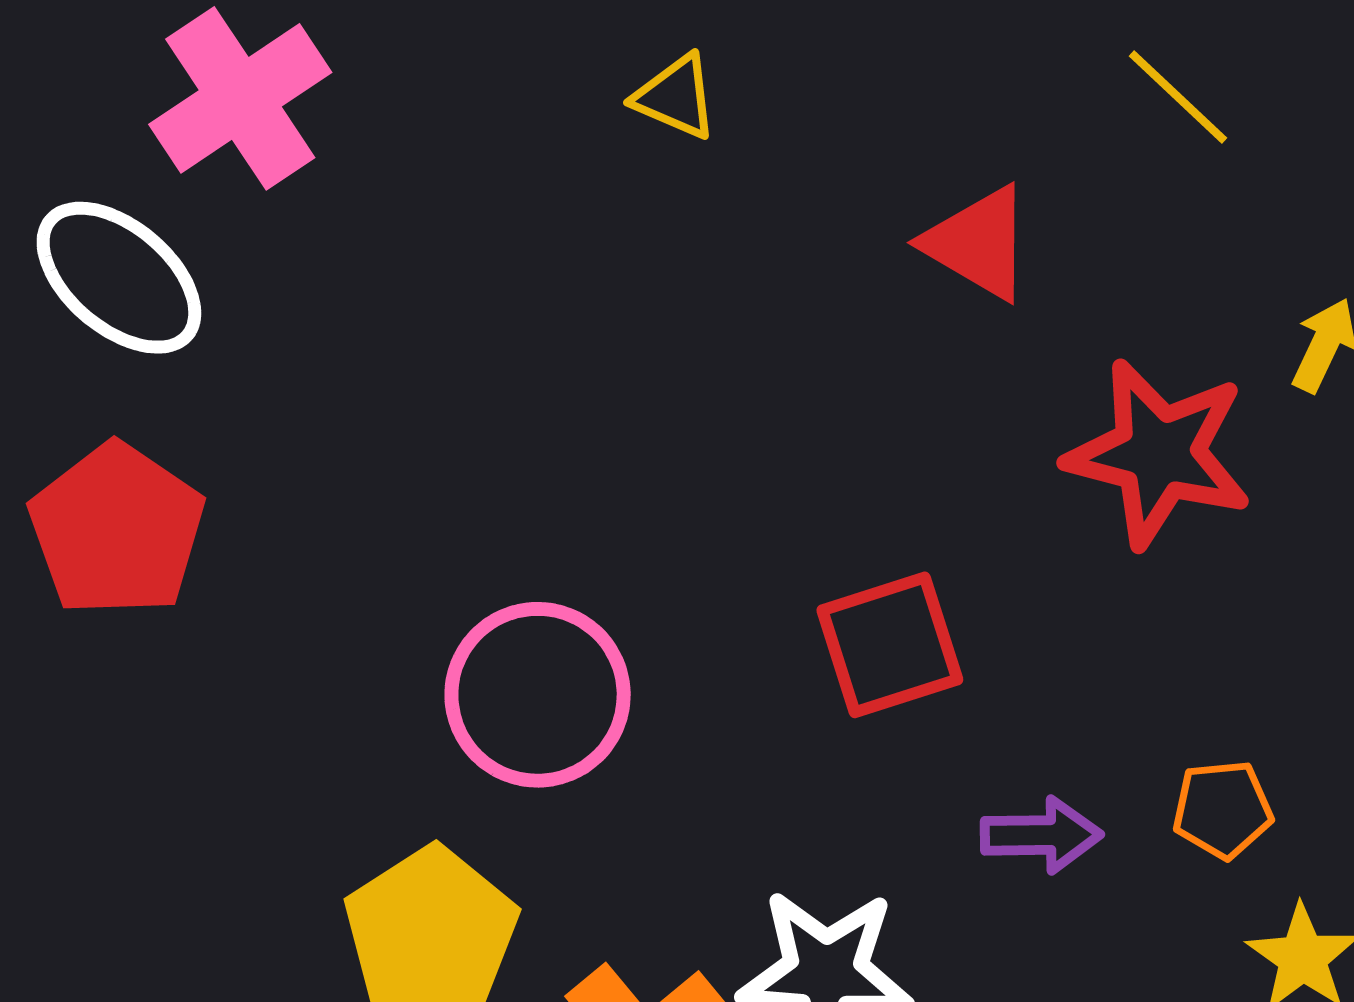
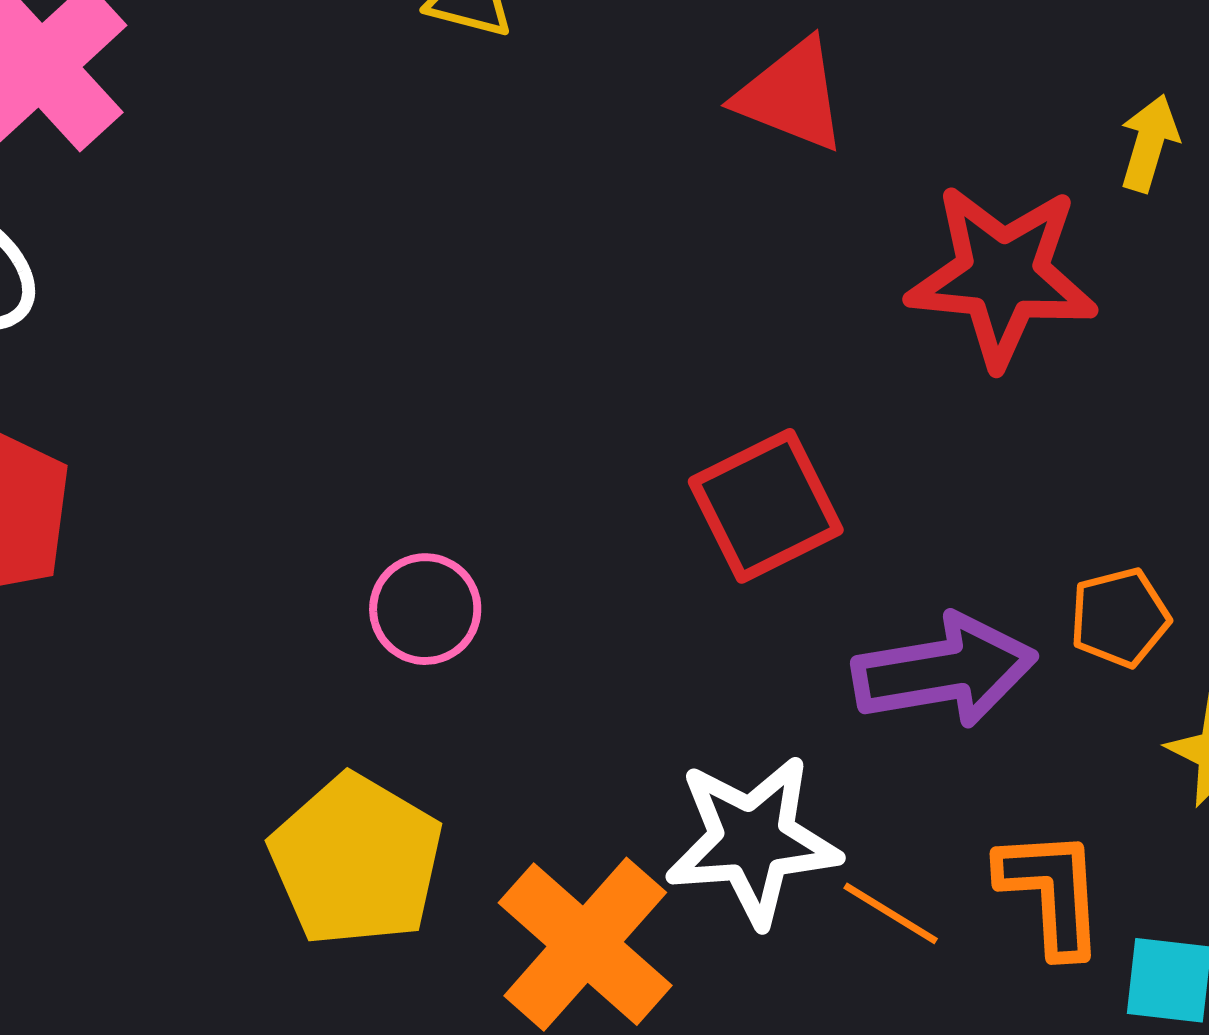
pink circle: (538, 695) -> (425, 609), size x0.6
purple arrow: (1041, 835) -> (945, 671), size x1.5

